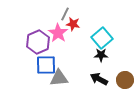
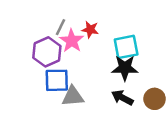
gray line: (65, 14) -> (60, 27), moved
cyan square: (102, 38) -> (126, 47), turned 30
black star: (101, 55) -> (125, 68), size x1.5

